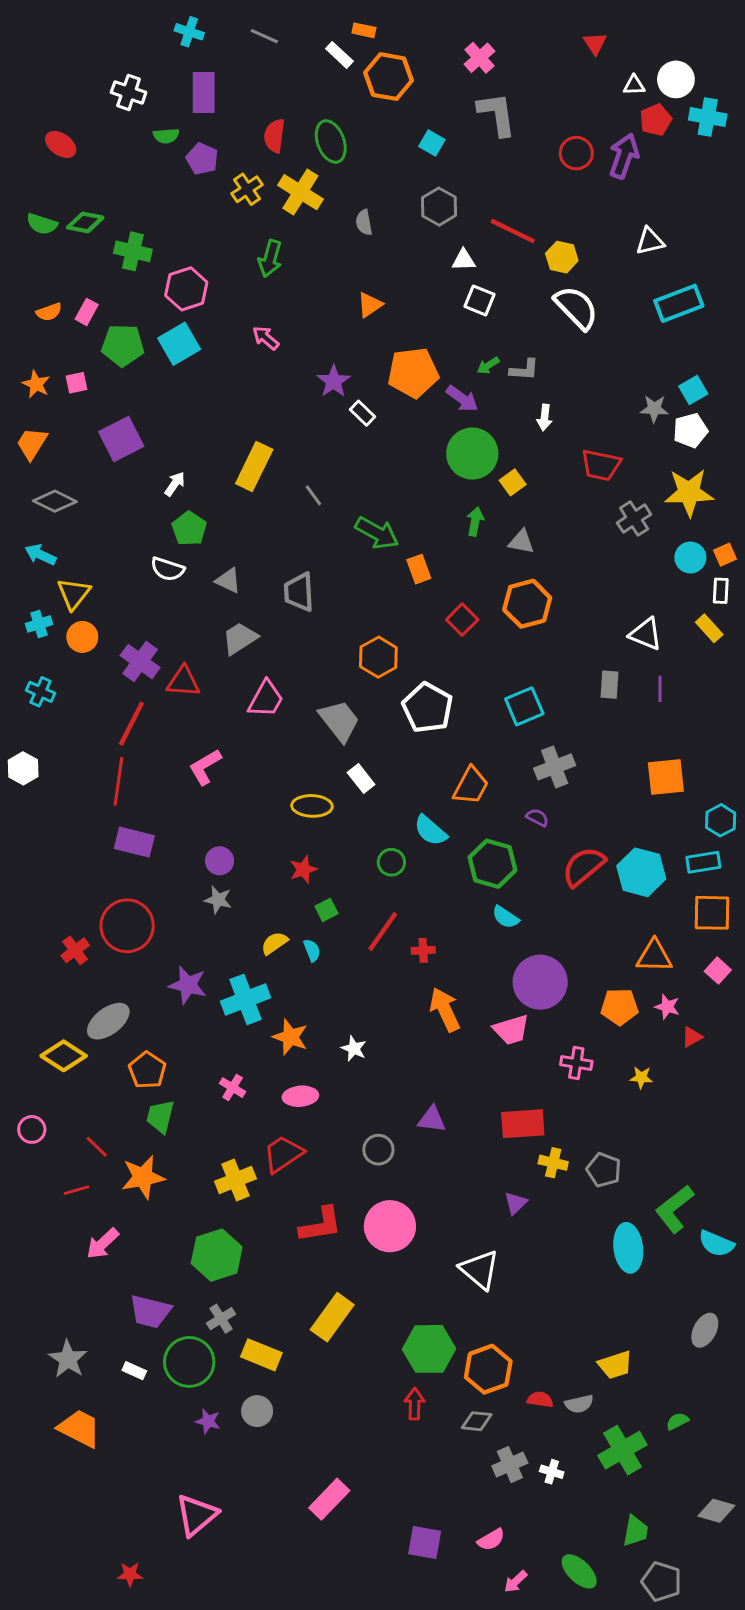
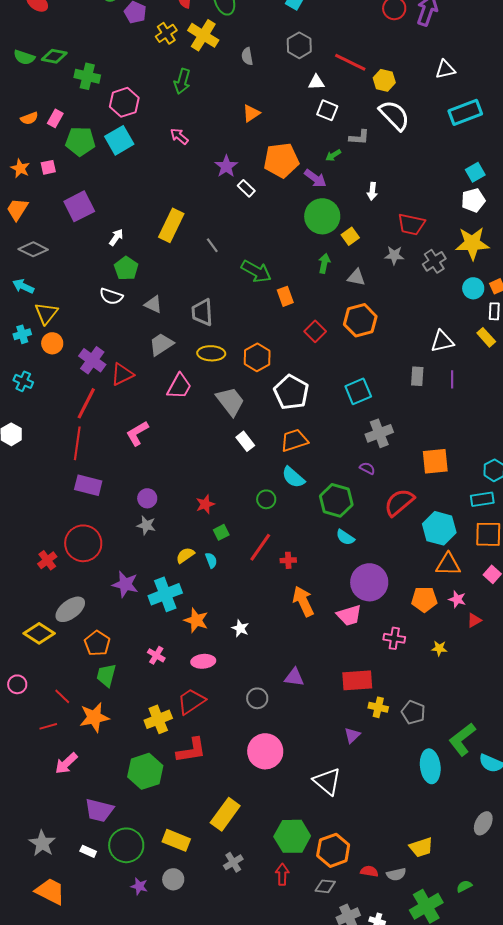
gray L-shape: (524, 370) -> (359, 137), moved
gray star: (654, 409) -> (394, 255), moved
white triangle: (646, 634) -> (442, 341), turned -35
red triangle: (183, 682) -> (122, 374), turned -30
orange square: (666, 777) -> (435, 461), moved
orange trapezoid: (471, 786) -> (294, 440), moved, turned -136
yellow ellipse: (312, 806) -> (211, 353), moved
cyan hexagon: (641, 872) -> (439, 528), moved
red L-shape: (321, 1225) -> (191, 750), moved
gray cross: (221, 1319) -> (233, 862), moved

